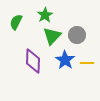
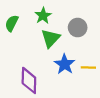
gray circle: (77, 35) -> (78, 28), moved
purple diamond: (33, 61) -> (29, 80), moved

